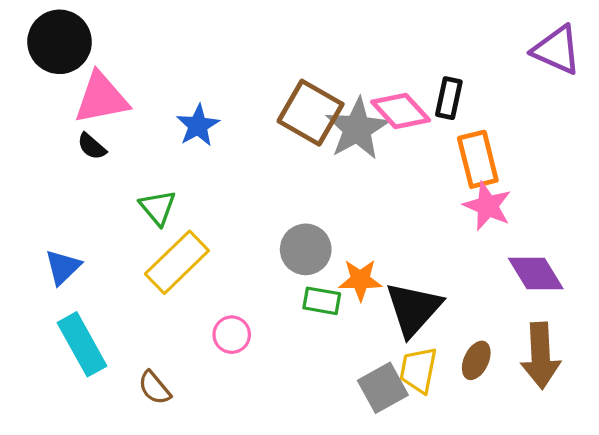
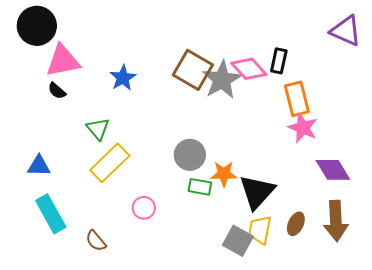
blue triangle: (63, 267) -> (39, 166), turned 45
gray square: (383, 388) -> (238, 241), turned -32

